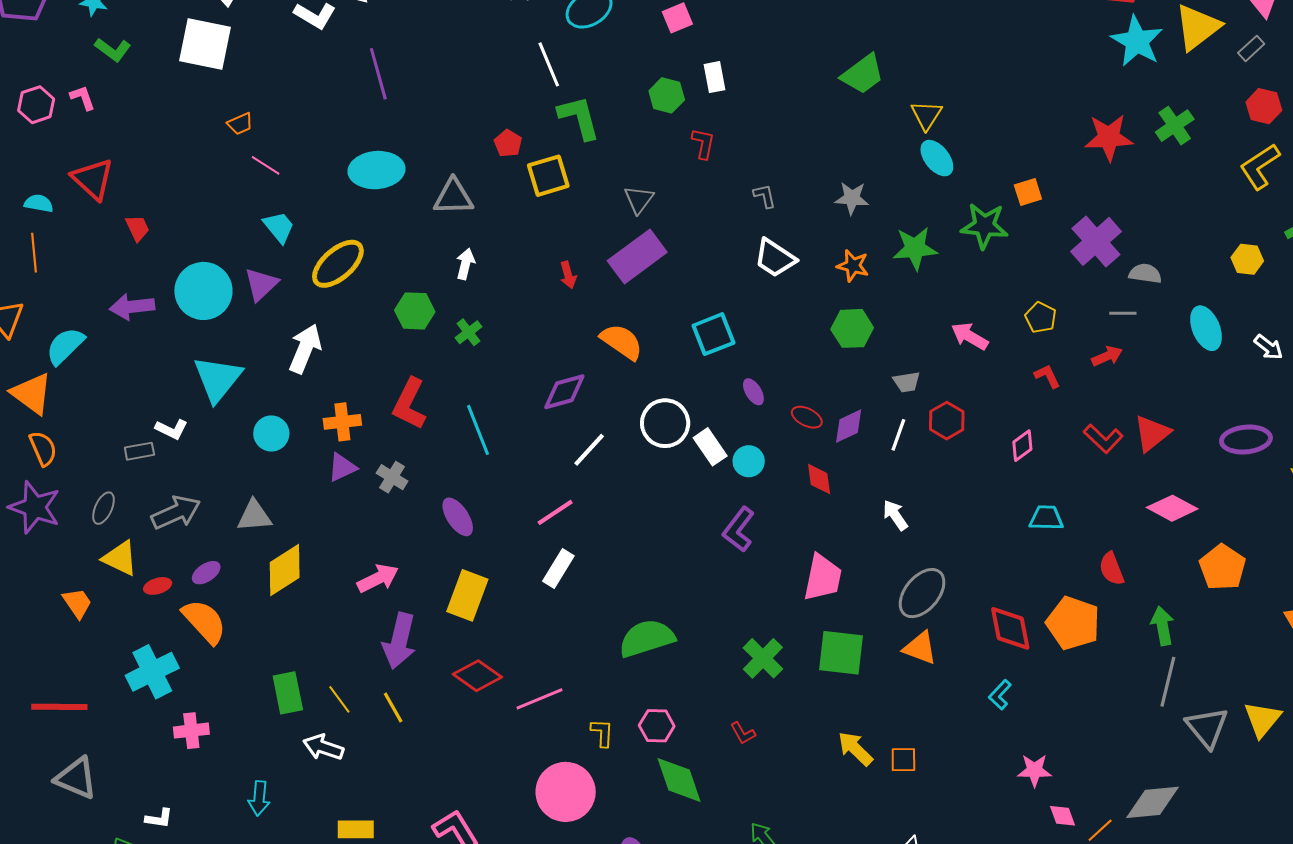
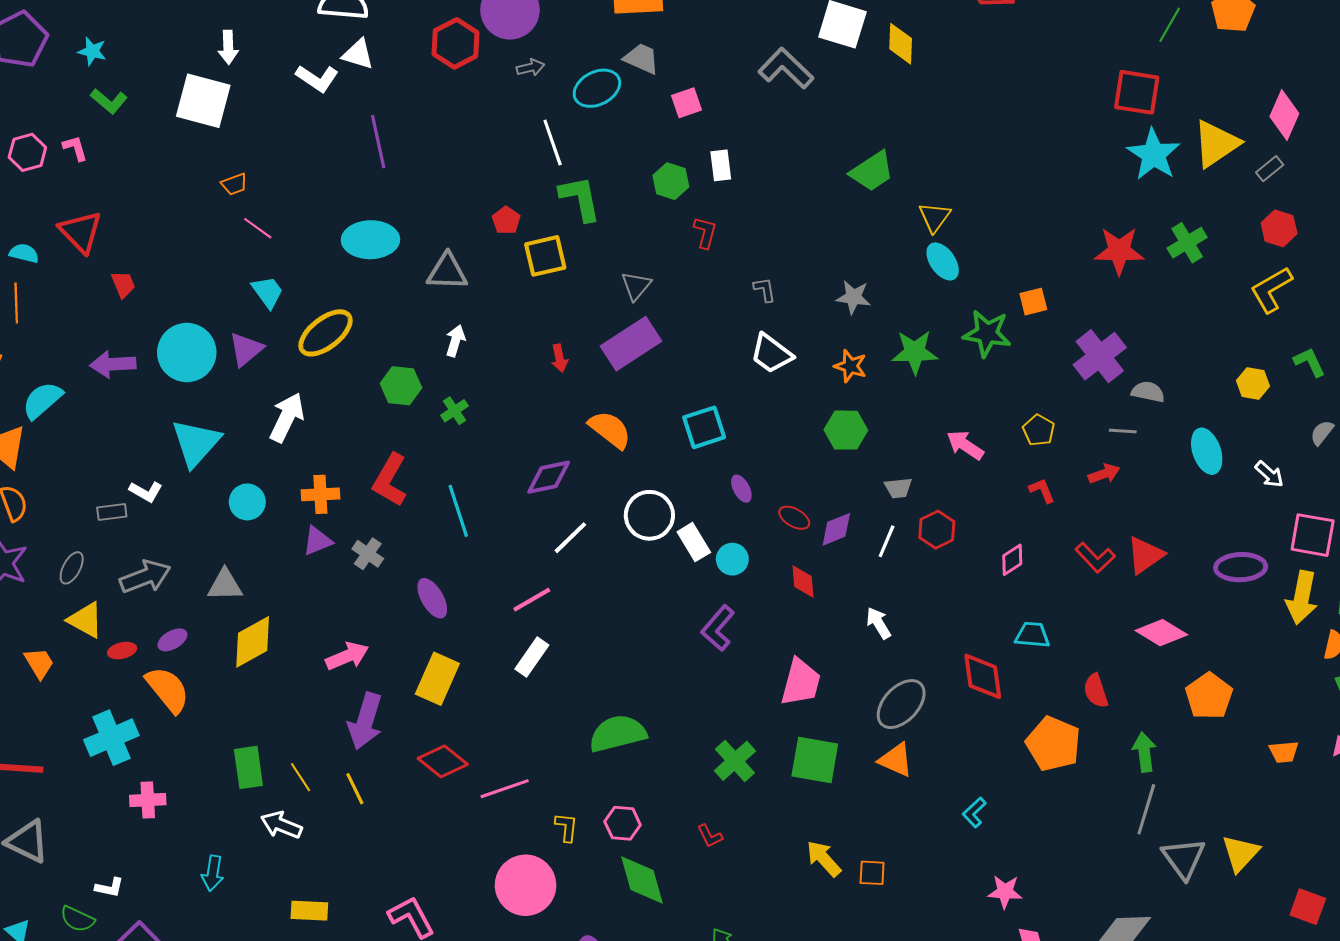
red diamond: (1010, 628) -> (983, 676), moved

